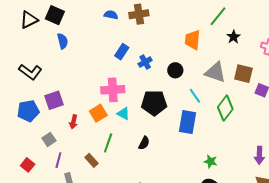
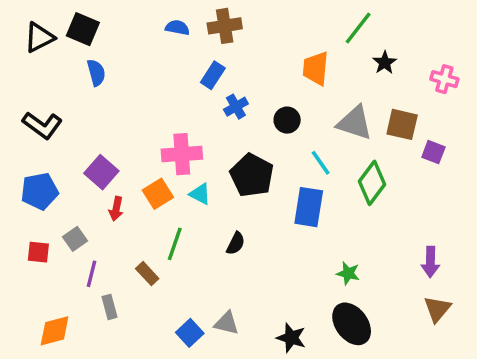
blue rectangle: (122, 52) -> (213, 75), moved
purple square: (54, 100) -> (101, 172), moved, turned -30
black pentagon: (154, 103) -> (252, 175), turned 30
red square: (28, 165) -> (38, 252), moved, turned -32

